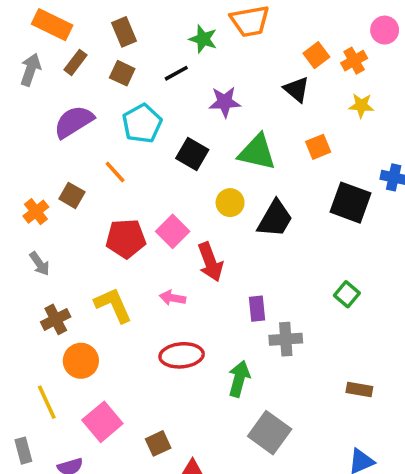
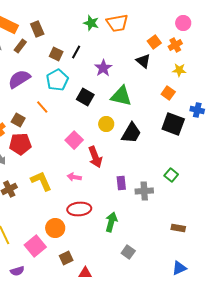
pink circle: (385, 30) -> (183, 23), moved
brown rectangle: (124, 32) -> (37, 29), moved
green star: (203, 39) -> (91, 23), moved
brown square: (122, 73) -> (56, 54), moved
black line: (176, 73) -> (76, 52), turned -32
purple star: (225, 102) -> (103, 68), turned -30
orange square: (318, 147) -> (168, 93), moved, turned -32
red pentagon: (126, 239) -> (20, 144), moved
gray cross: (286, 339) -> (144, 191), moved
orange circle: (81, 361) -> (55, 228), moved
gray square: (270, 433) -> (128, 252), size x0.6

